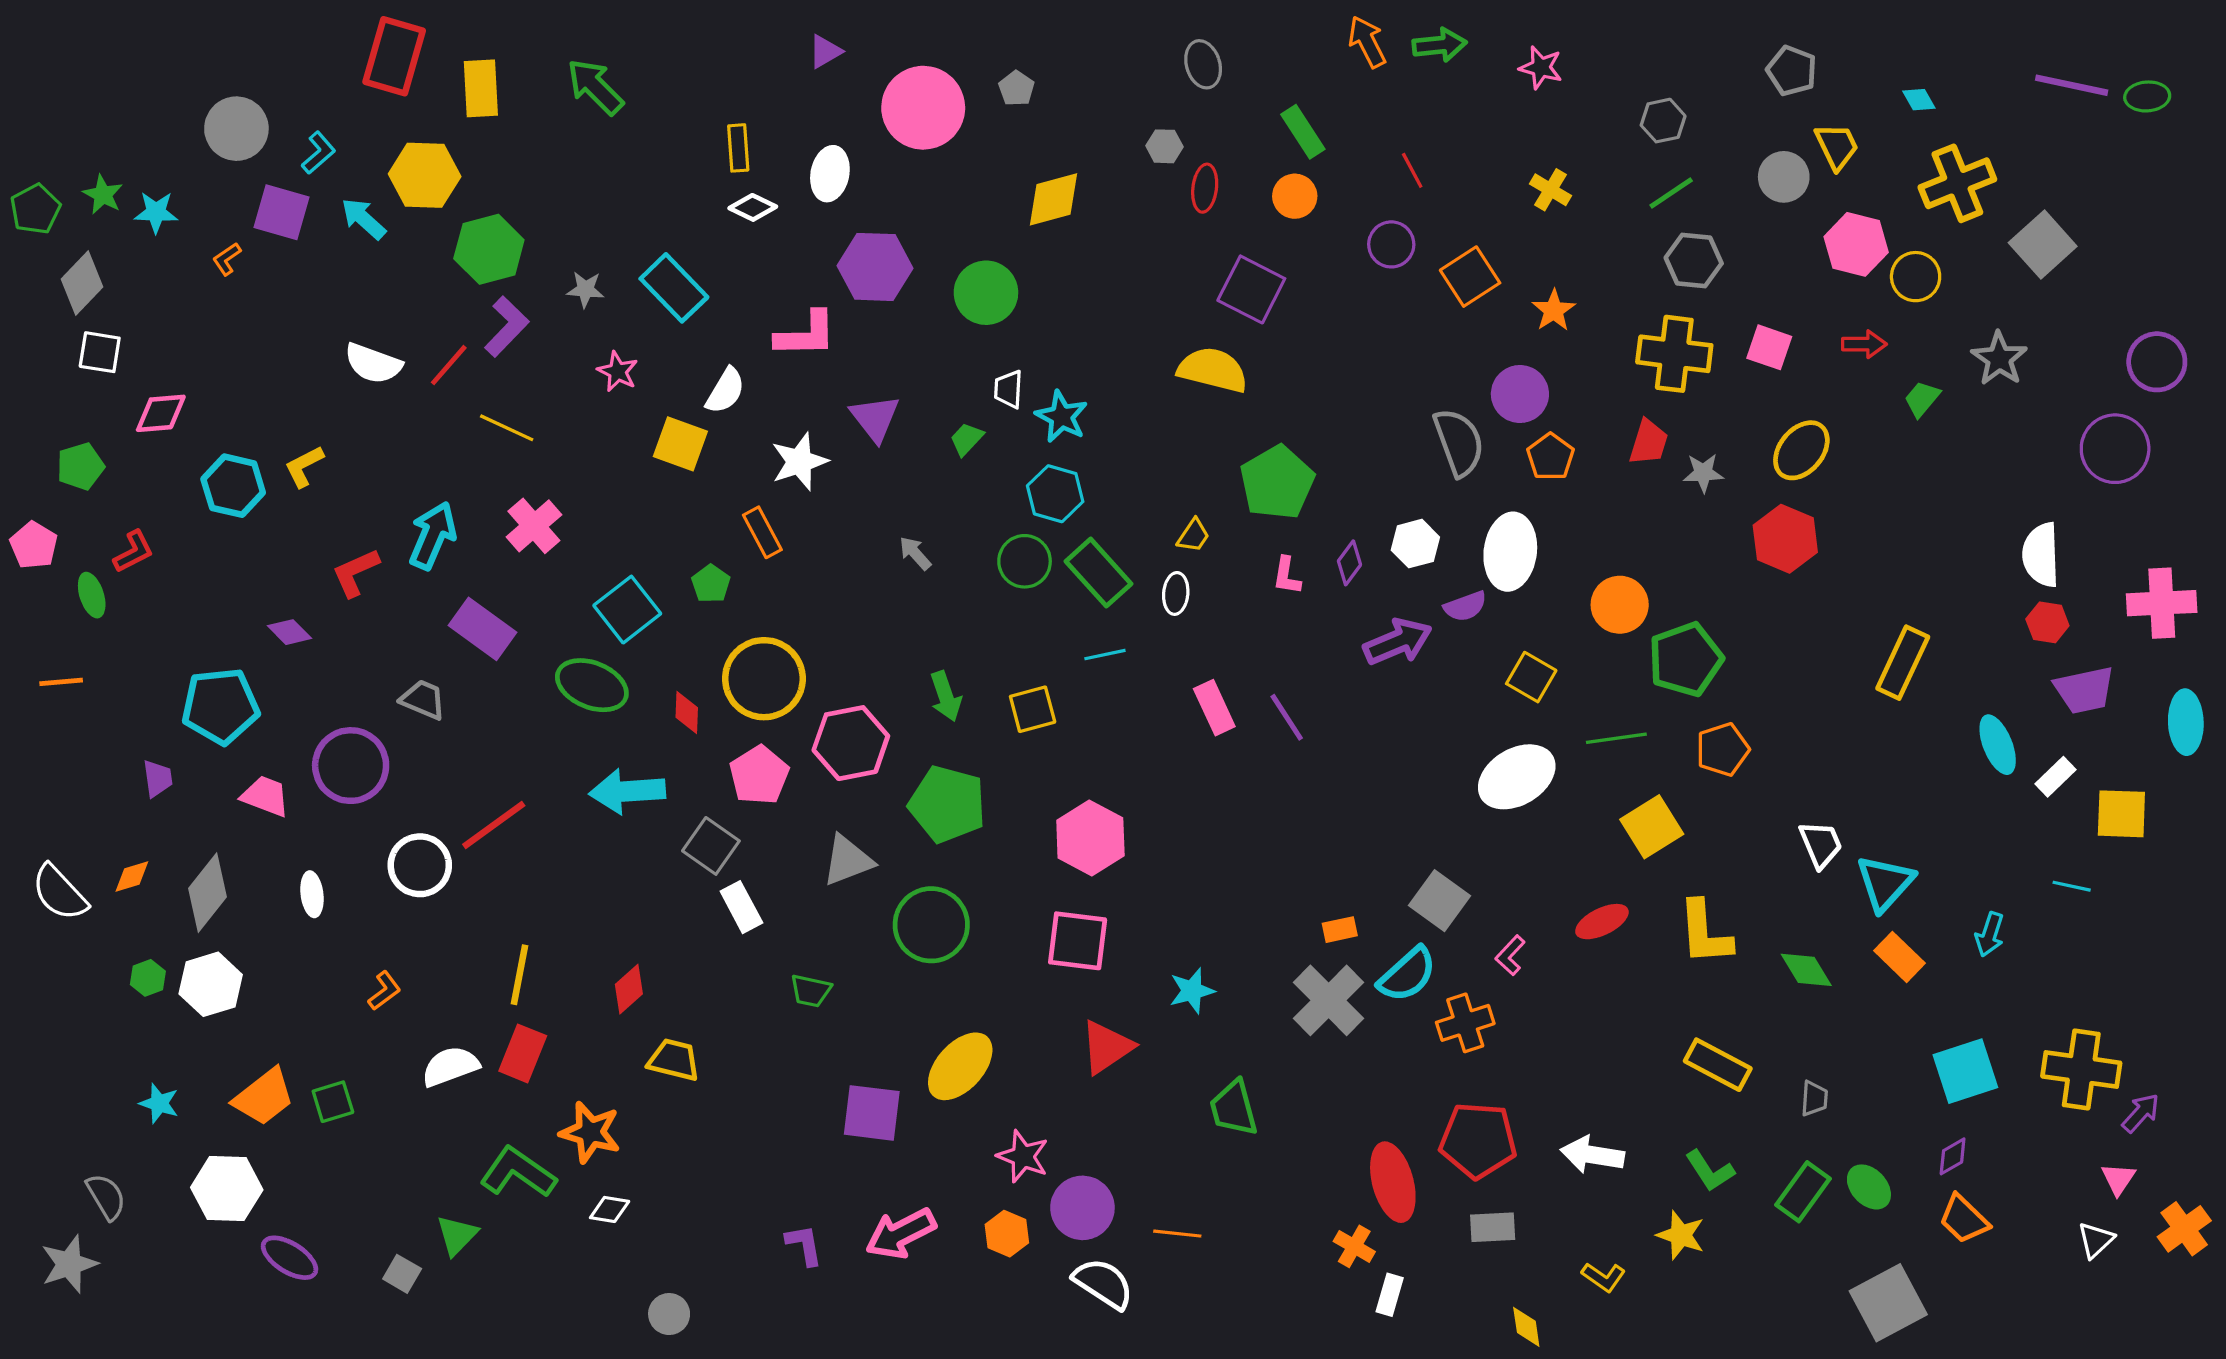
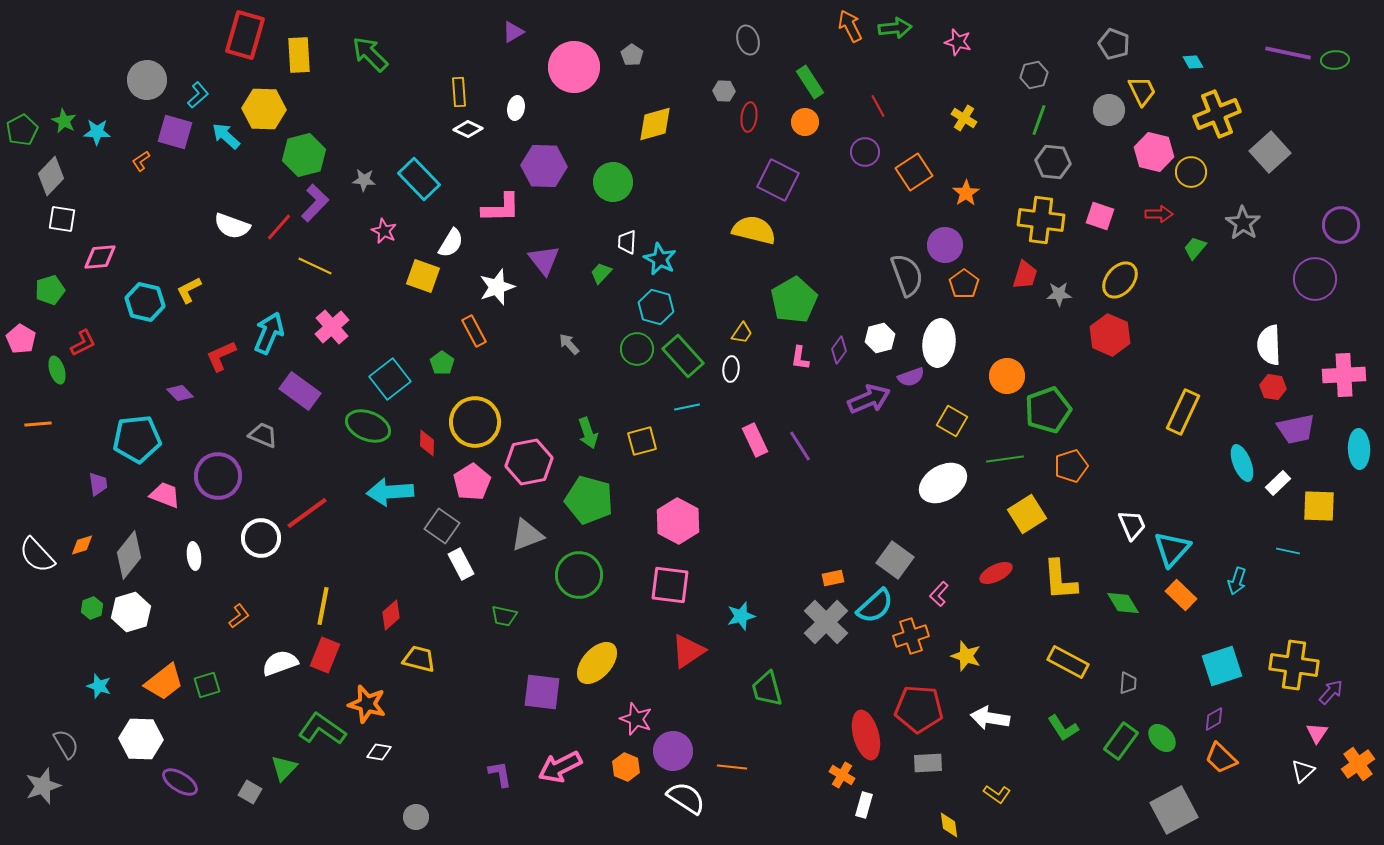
white ellipse: (830, 174) -> (516, 108), size x0.7
green line: (1671, 193) -> (1039, 120), turned -36
yellow star: (1681, 1235) -> (966, 656), moved

